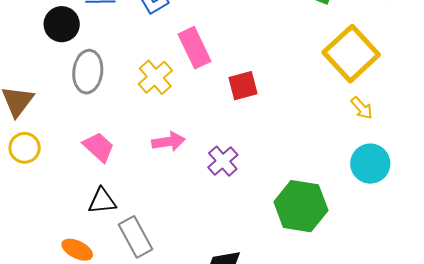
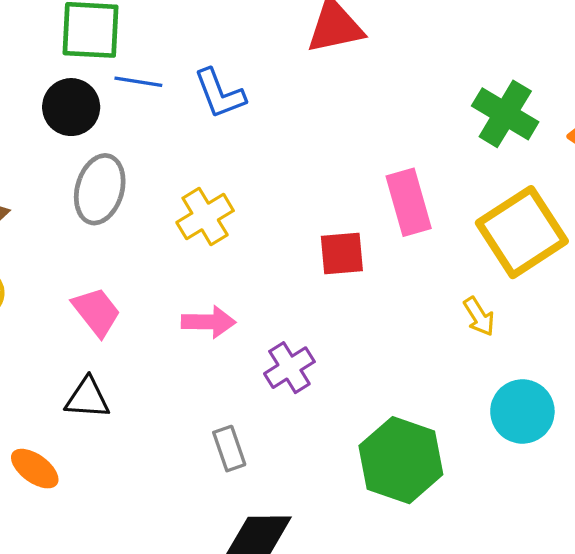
pink rectangle: (194, 48) -> (409, 202), moved
yellow arrow: (362, 108) -> (479, 316), moved
gray rectangle: (136, 237) -> (229, 449), moved, size x0.7

